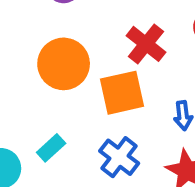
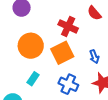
cyan rectangle: (51, 148) -> (33, 79), moved

